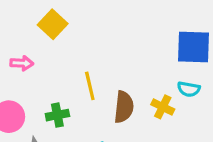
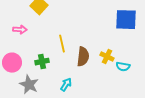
cyan semicircle: (189, 89) -> (123, 67), moved

